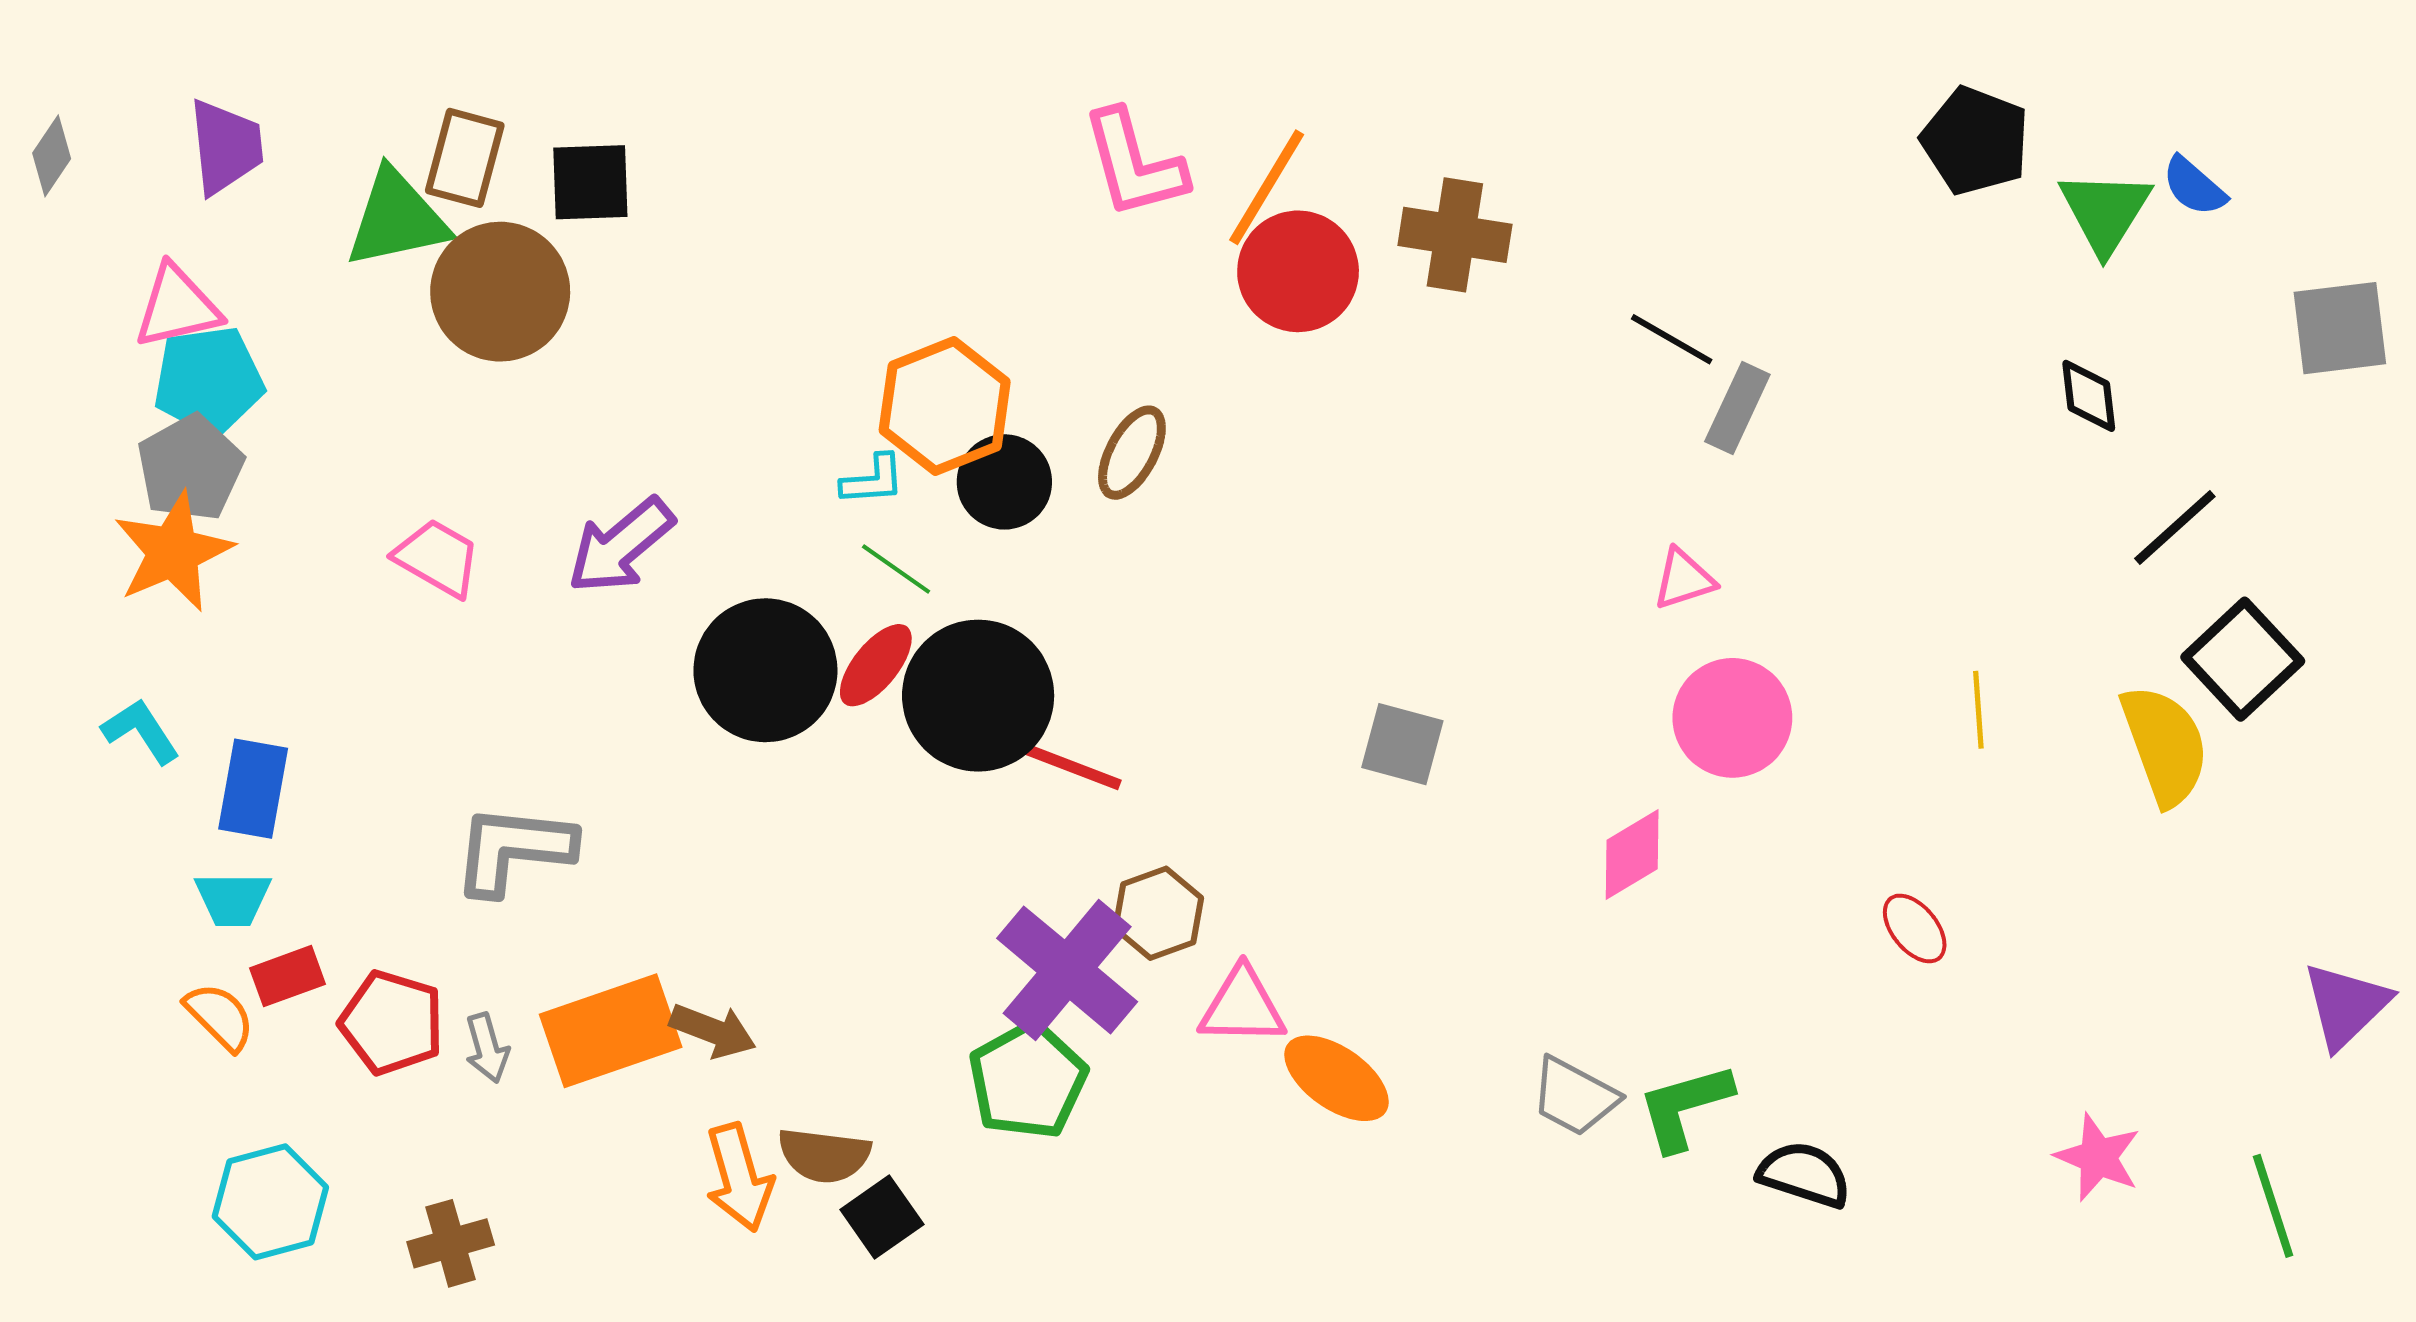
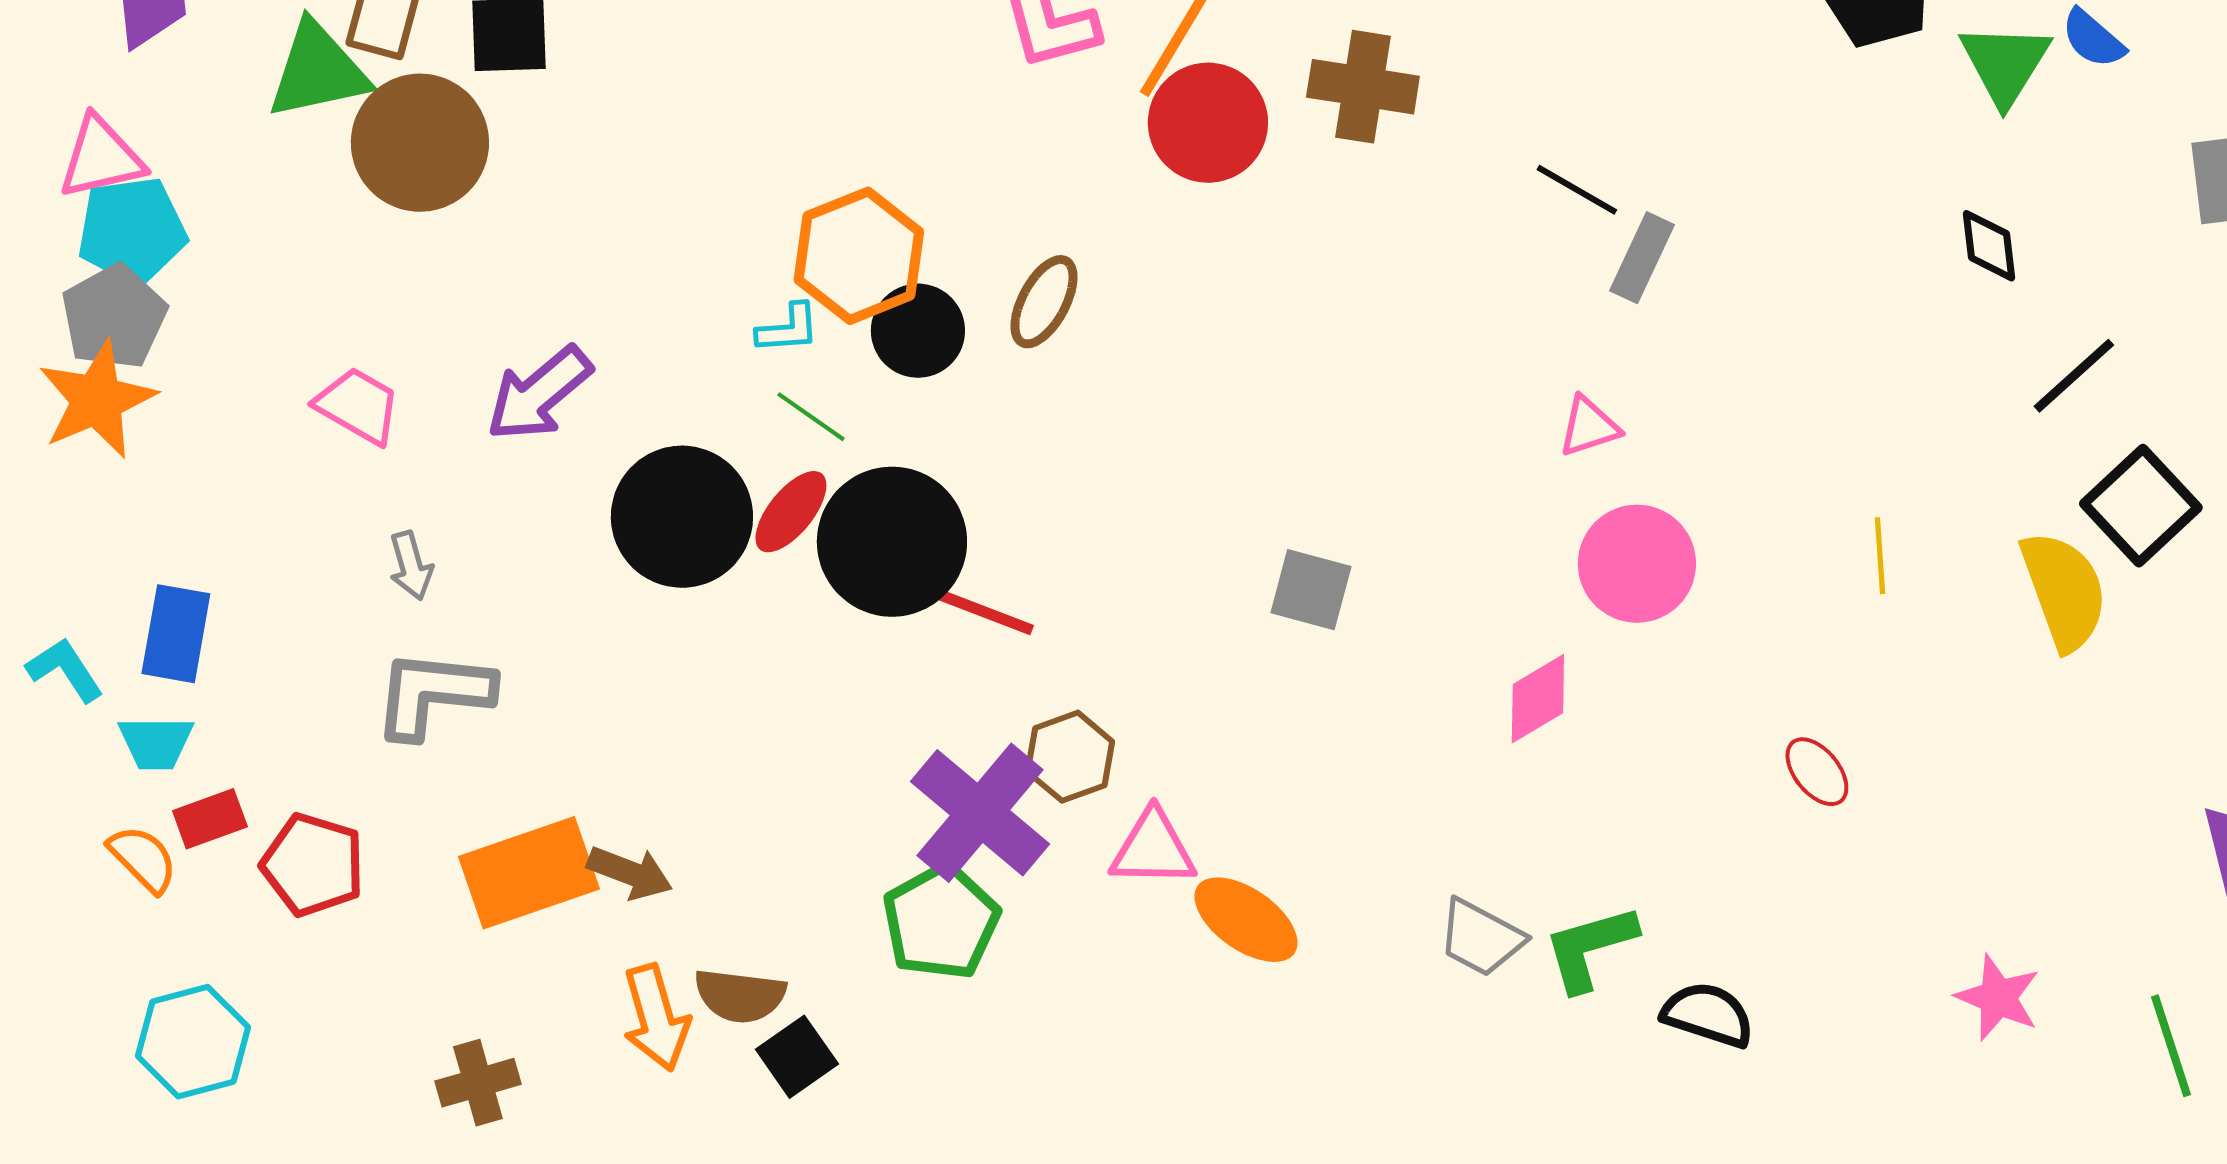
cyan L-shape: (141, 731) -> (65, 670), moved
gray arrow: (487, 1048) -> (411, 566), moved
brown cross: (451, 1243) -> (478, 1083), moved

